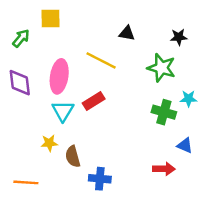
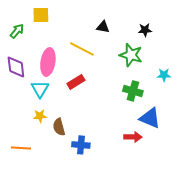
cyan star: (189, 99) -> (164, 75), moved
cyan triangle: (63, 111) -> (40, 89), moved
blue triangle: (185, 145) -> (150, 118), size x1.6

